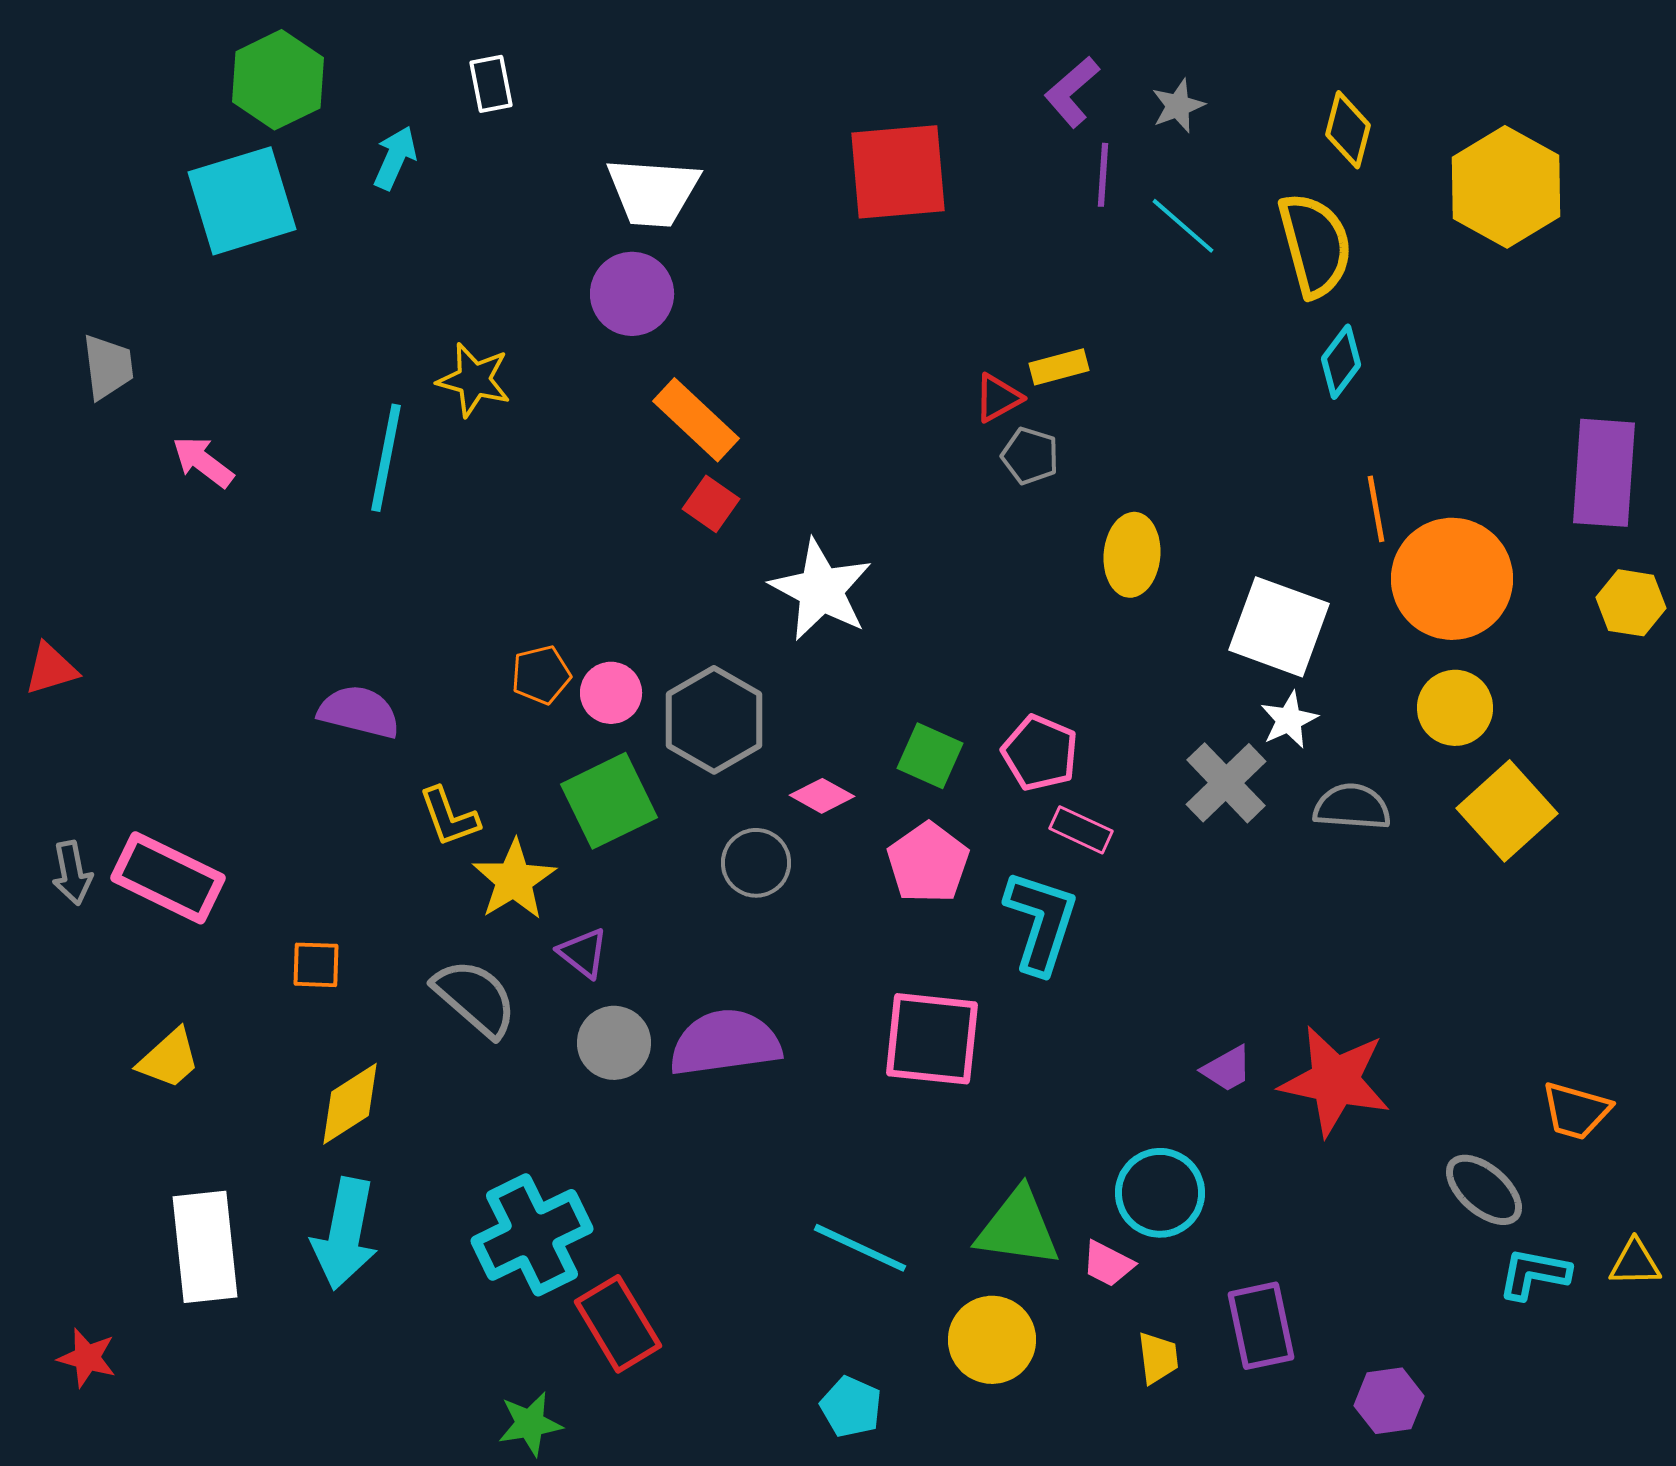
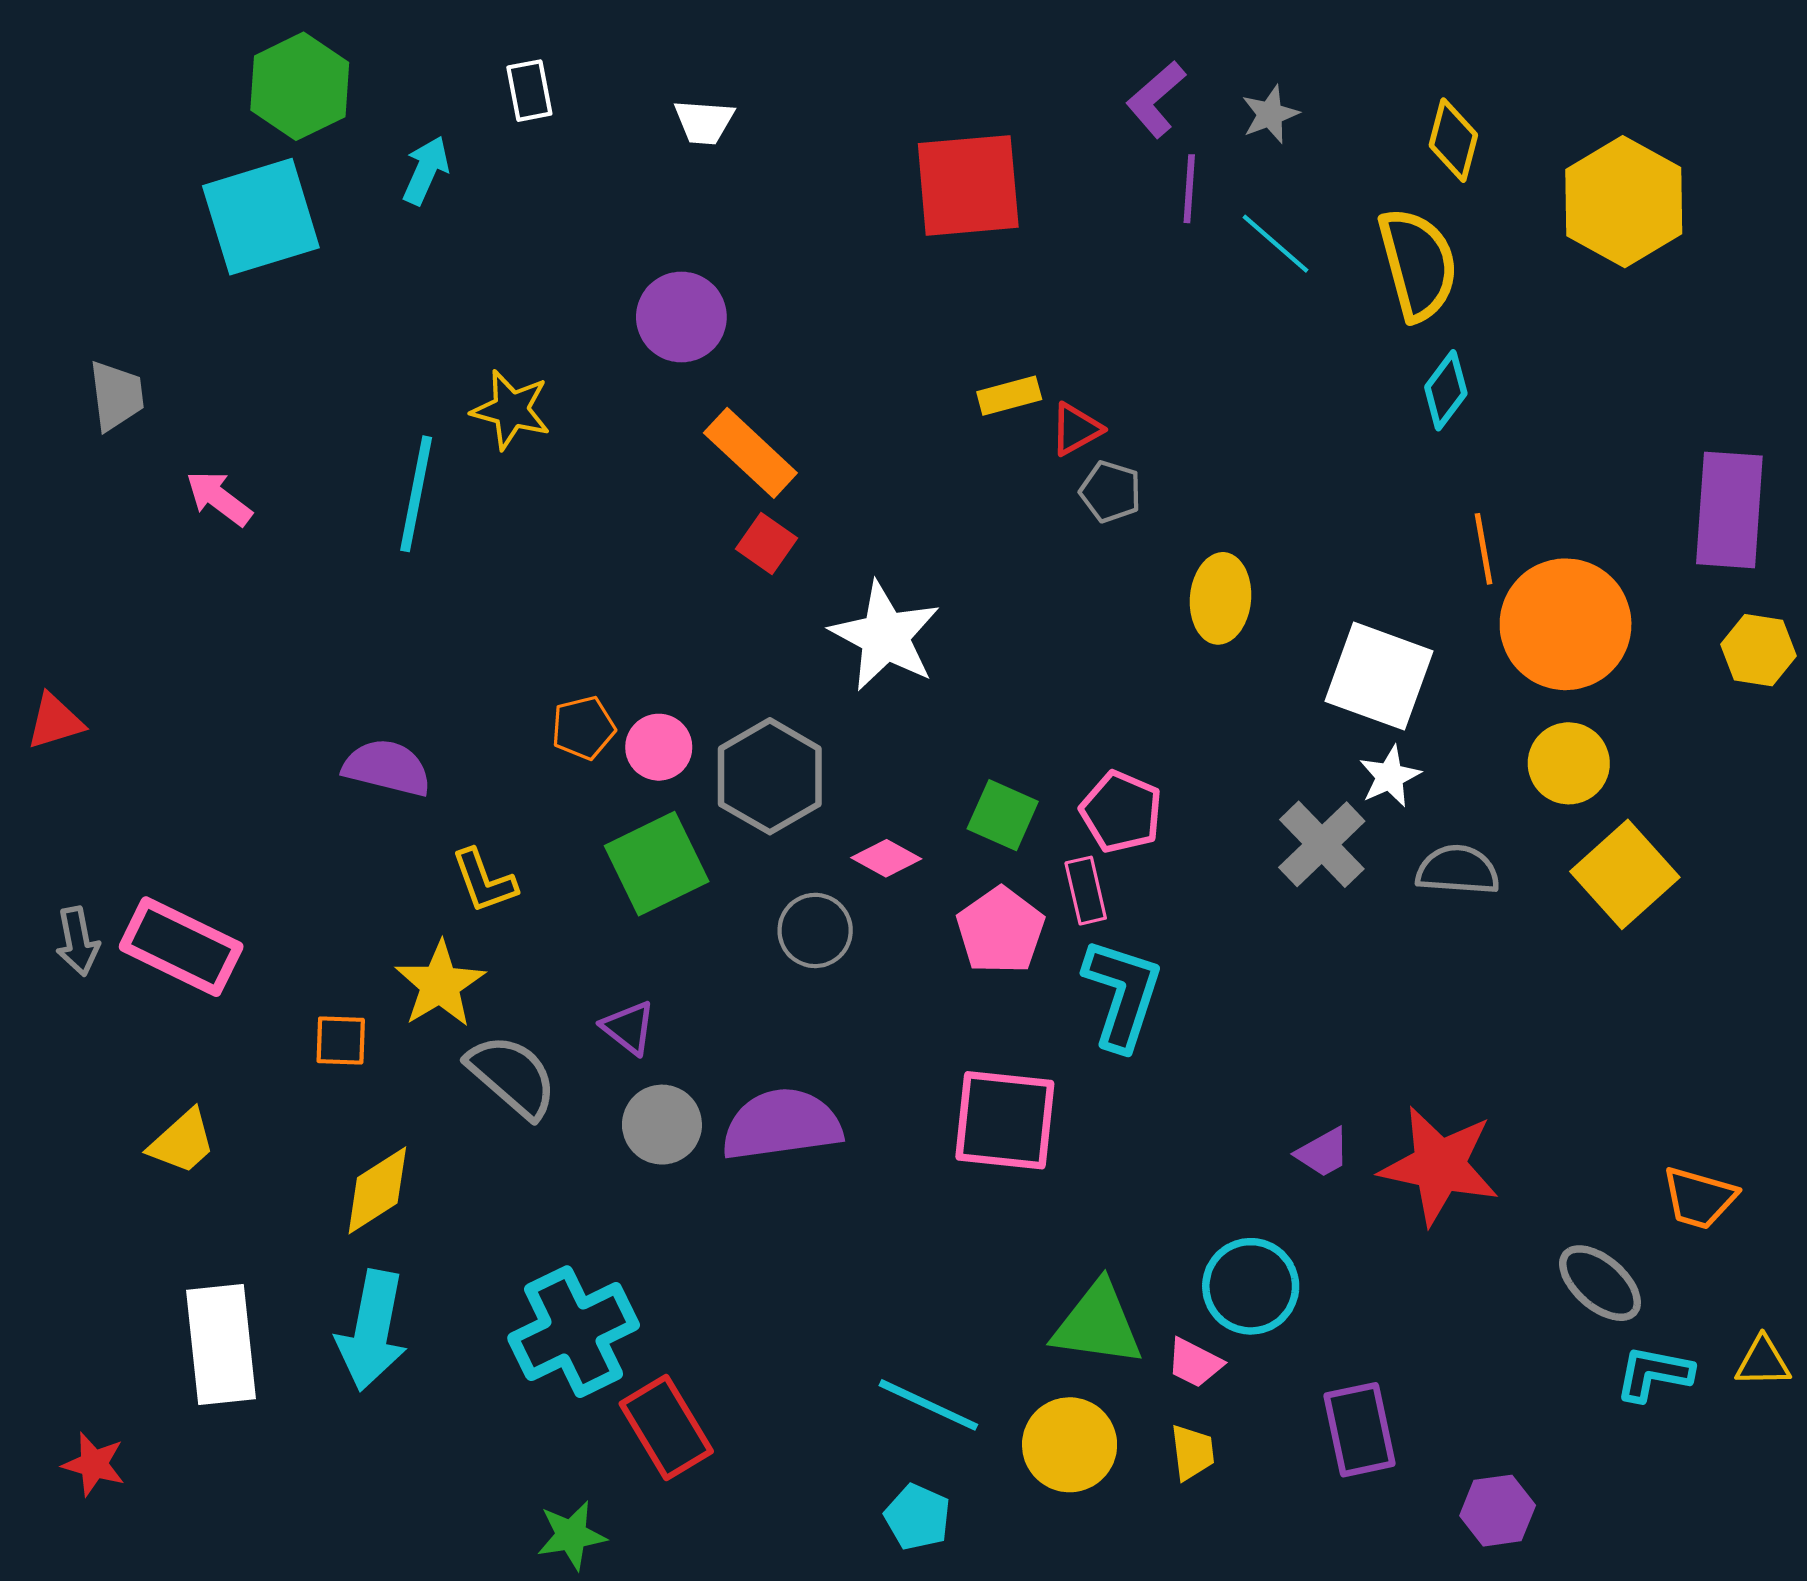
white trapezoid: (653, 192) -> (704, 122), moved, size x0.6
yellow rectangle: (1059, 367) -> (1009, 396), moved
pink rectangle: (1081, 830) -> (1086, 891), moved, turned 52
yellow star: (514, 880) -> (440, 984), moved
cyan line: (860, 1248) -> (928, 1405), moved
yellow trapezoid: (1158, 1358) -> (1192, 1452), moved

